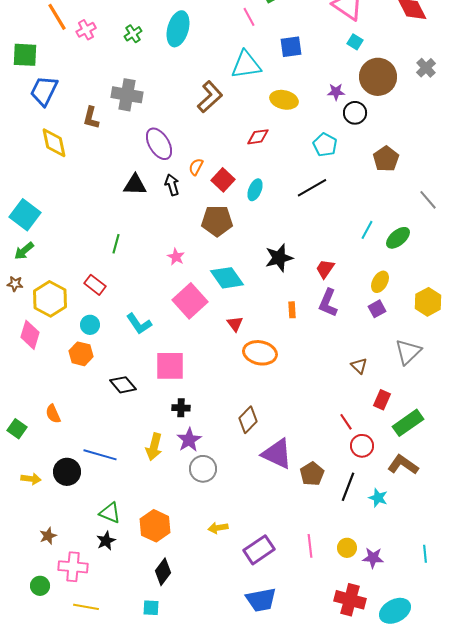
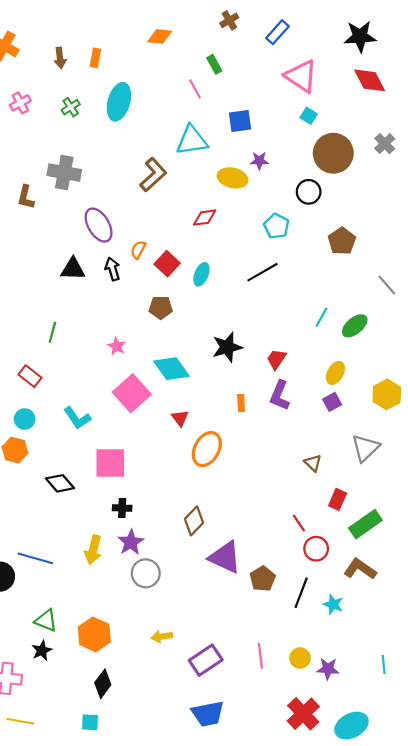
purple star: (336, 92) -> (259, 161), moved
brown pentagon: (217, 221) -> (161, 308), size x0.7
orange ellipse: (260, 353) -> (207, 449), turned -72
red cross: (350, 600) -> (303, 714), turned 32

